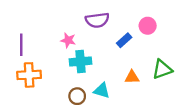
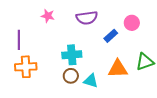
pink star: (68, 40) -> (48, 16), moved
orange triangle: (132, 77) -> (118, 69), size x1.5
brown circle: (77, 96) -> (71, 76), moved

